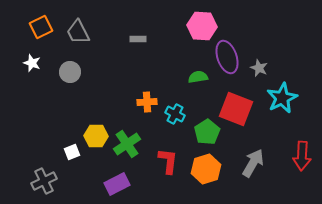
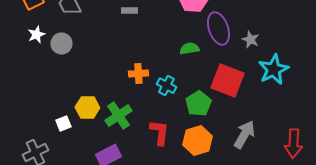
white star: (32, 63) -> (36, 35), moved, turned 30
red arrow: (302, 156) -> (293, 144), moved

